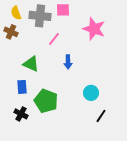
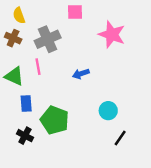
gray cross: (40, 16) -> (48, 39), moved, turned -30
pink line: (54, 39) -> (38, 67), moved, turned -48
blue arrow: (68, 62) -> (81, 74), turned 72
green triangle: (31, 64) -> (14, 76), moved

